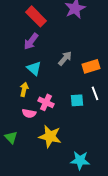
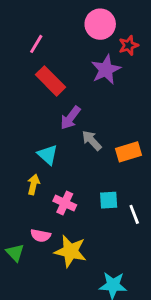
purple arrow: (31, 41) -> (70, 118), moved
gray arrow: (65, 58) -> (92, 140), turned -84
white line: (95, 93) -> (134, 214), moved
pink semicircle: (29, 113) -> (41, 236), moved

